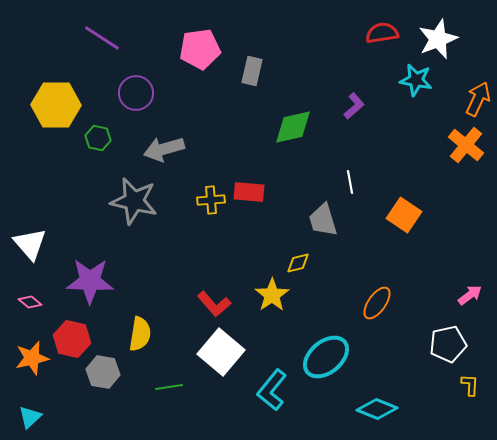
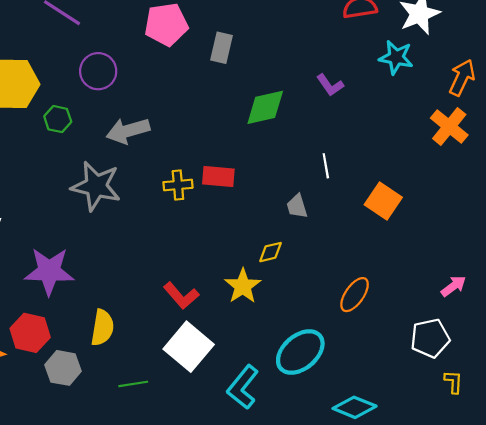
purple L-shape: (354, 106) -> (330, 85), turned 96
gray trapezoid: (323, 220) -> (297, 206), size x0.7

